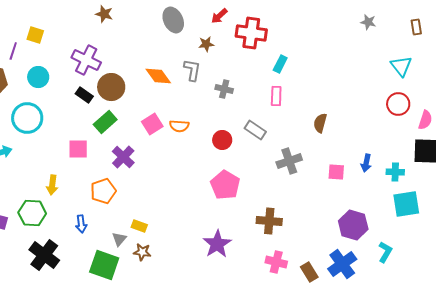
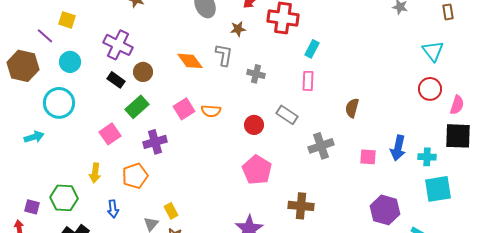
purple line: (13, 51) -> (45, 36), turned -66
brown circle: (111, 87) -> (143, 72), size x0.7
pink square: (78, 149) -> (110, 134), turned -35
purple cross: (123, 157) -> (155, 142), turned 30
blue arrow: (366, 163) -> (398, 148), size x1.4
yellow arrow: (52, 185) -> (95, 173), moved
yellow rectangle: (139, 226) -> (171, 211), turned 42

